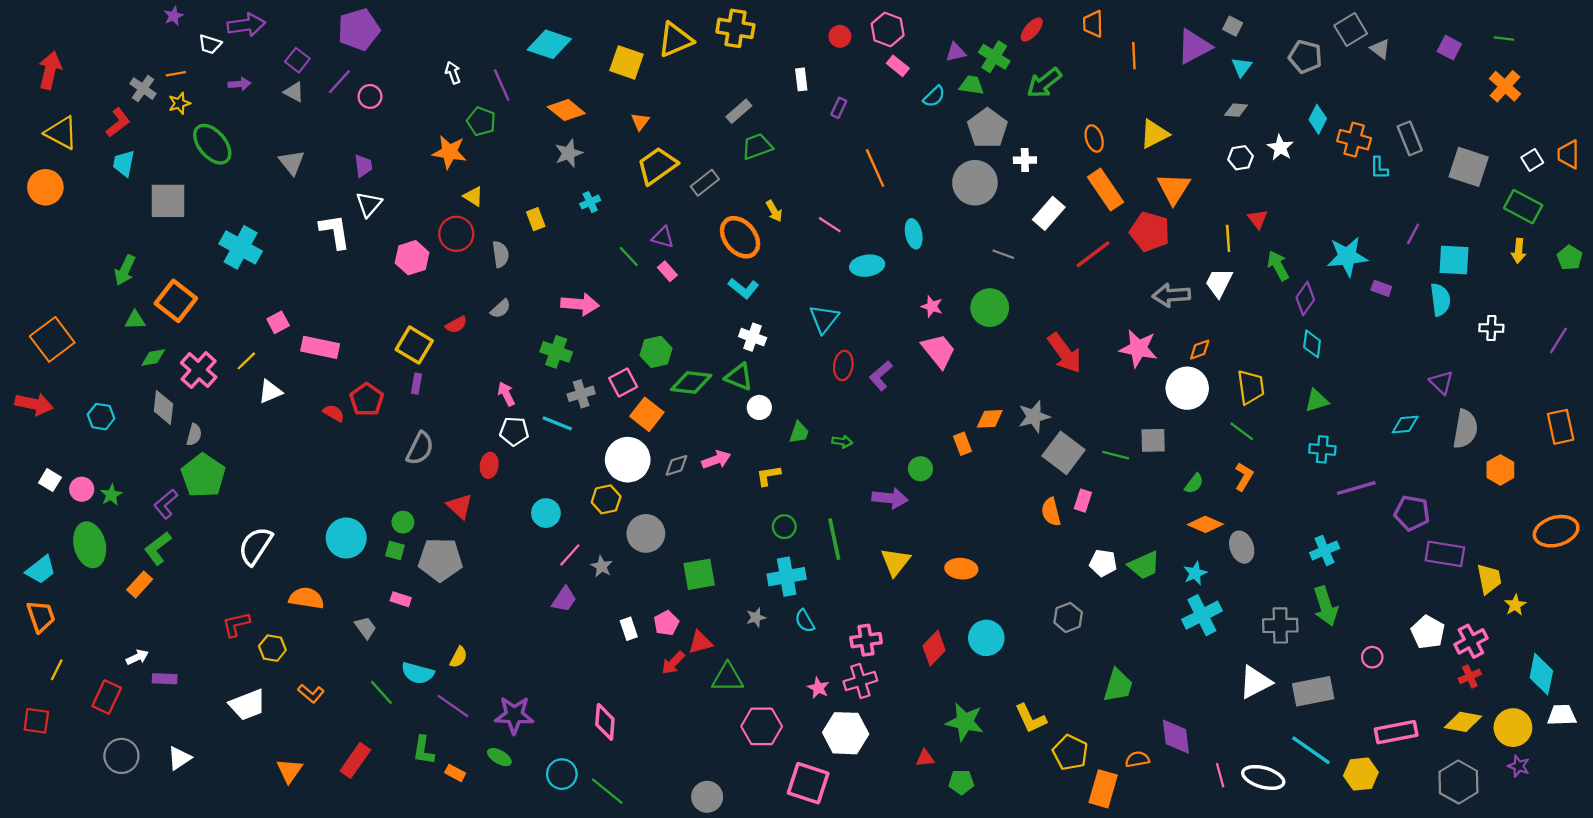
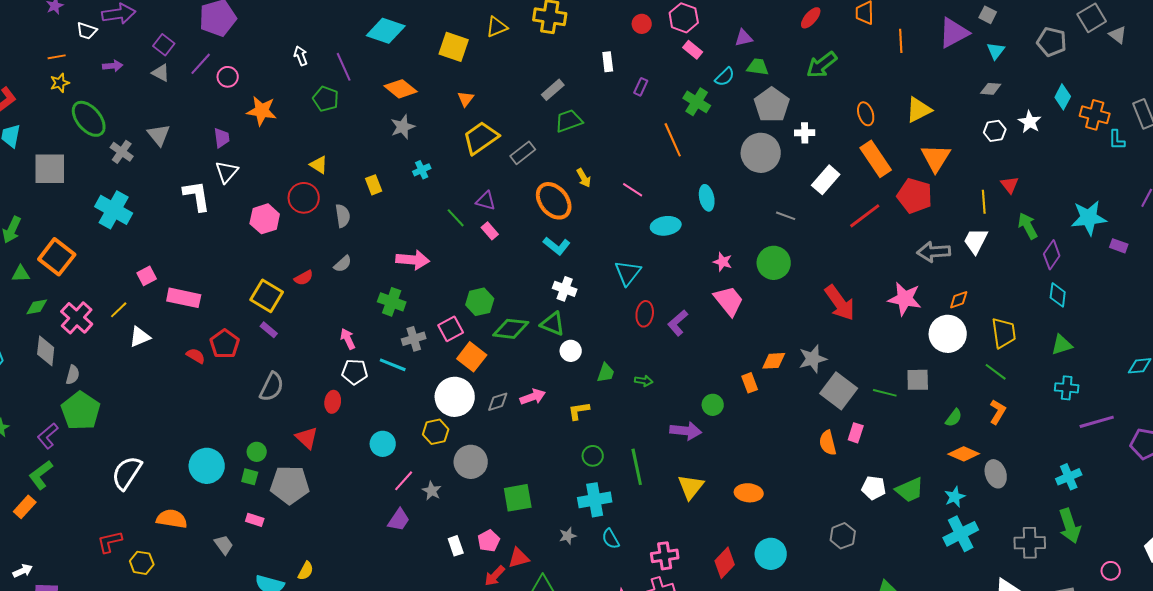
yellow triangle: (675, 40) -> (497, 27), size x0.7
green cross: (994, 57) -> (697, 102), moved
gray cross: (143, 89) -> (122, 152), moved
orange star: (449, 152) -> (262, 111), moved
purple rectangle: (417, 384) -> (269, 330), turned -60

